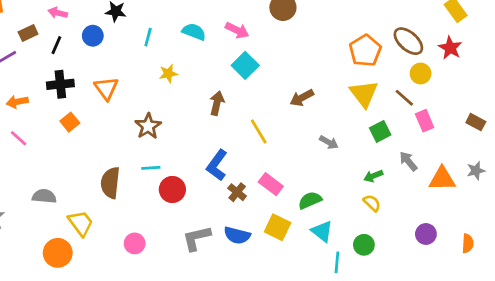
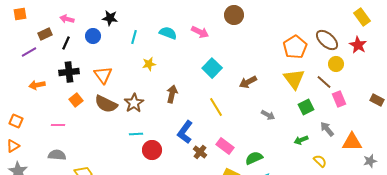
cyan square: (245, 65) -> (212, 68), moved
brown arrow: (217, 103) -> (172, 94), moved
pink line: (19, 138) -> (58, 125), moved, turned -40
gray star: (476, 171) -> (370, 161), moved
brown semicircle: (110, 183) -> (106, 104), moved, turned -70
yellow semicircle: (372, 203) -> (320, 161), moved

